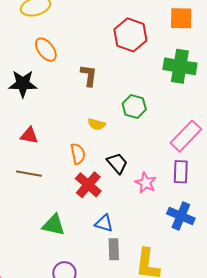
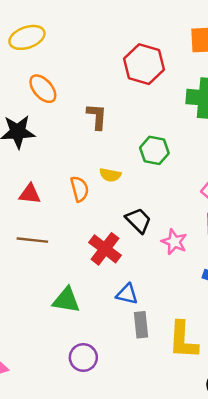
orange semicircle: (78, 154) -> (80, 189), moved

